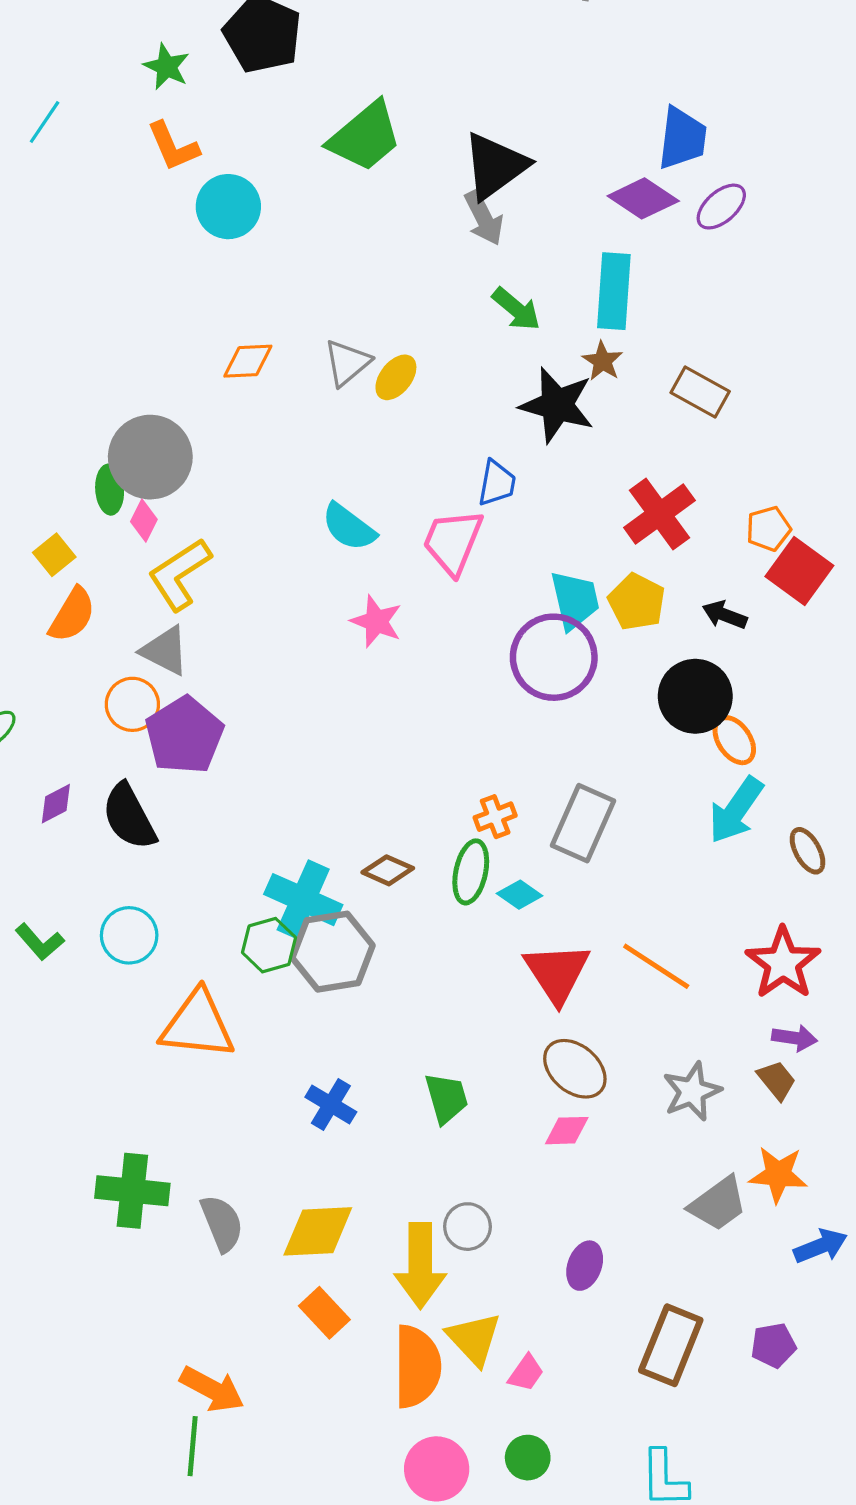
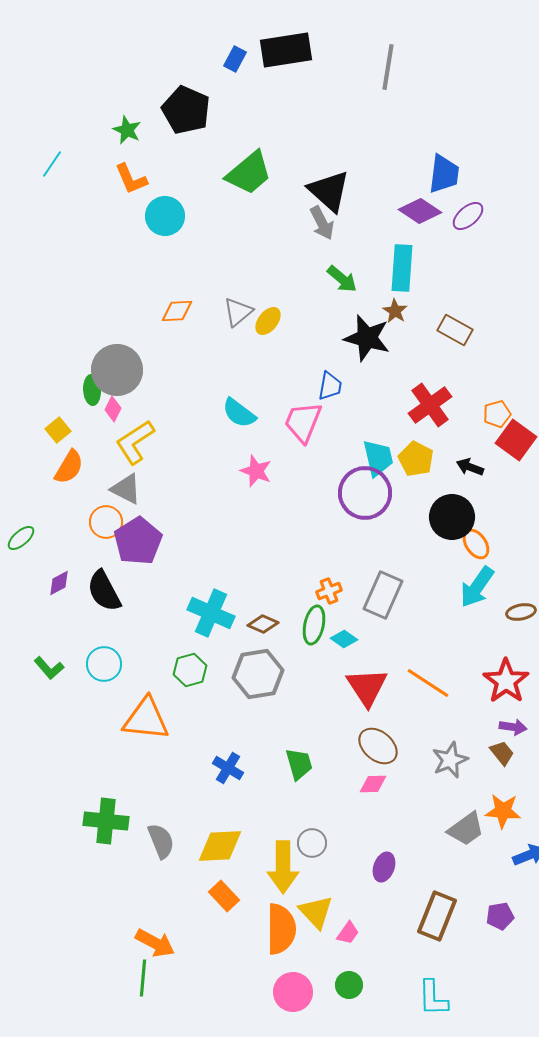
black triangle: (495, 166) -> (329, 191), turned -42
brown ellipse: (807, 851) -> (521, 612), turned -72
cyan cross: (303, 900) -> (211, 613), moved
gray hexagon: (332, 952) -> (258, 674), moved

